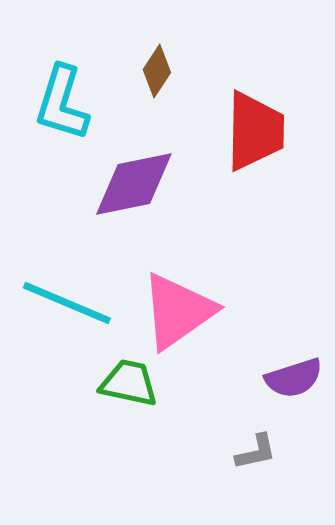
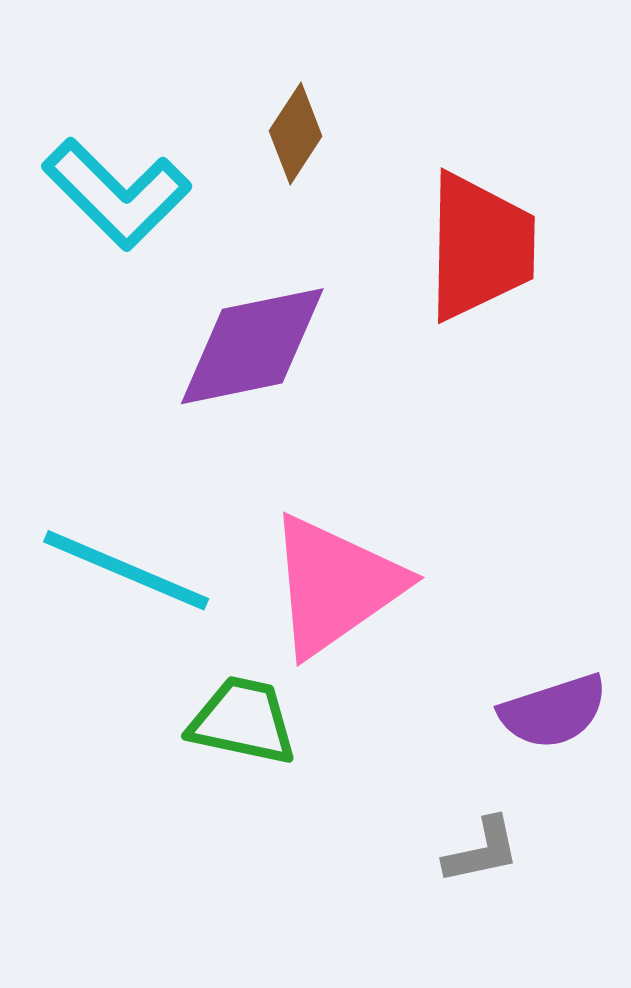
cyan L-shape: (62, 103) -> (117, 194), turned -62

